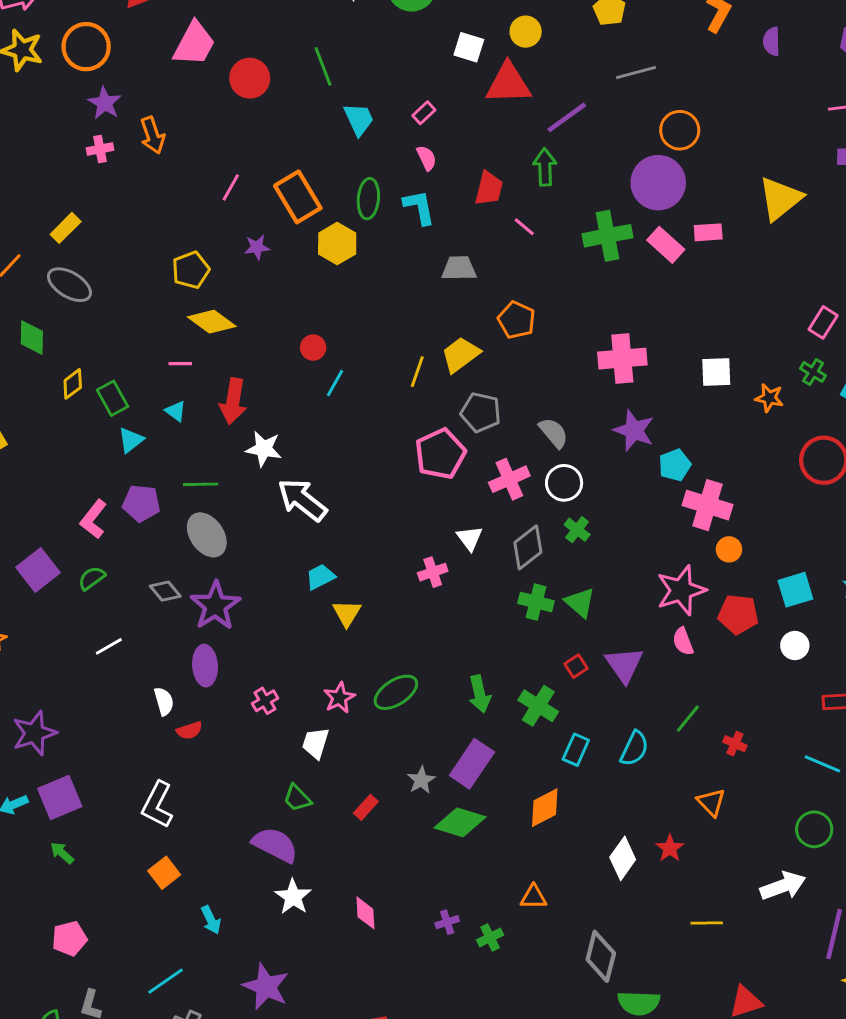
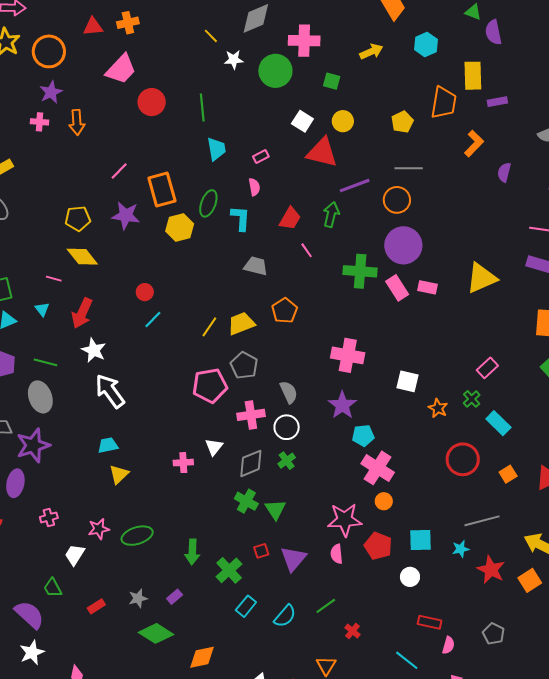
orange circle: (680, 130) -> (397, 200), moved
purple star: (257, 247) -> (126, 215), size x1.6
purple rectangle: (472, 764) -> (175, 597), size x0.5
orange diamond: (545, 808) -> (202, 657), moved

